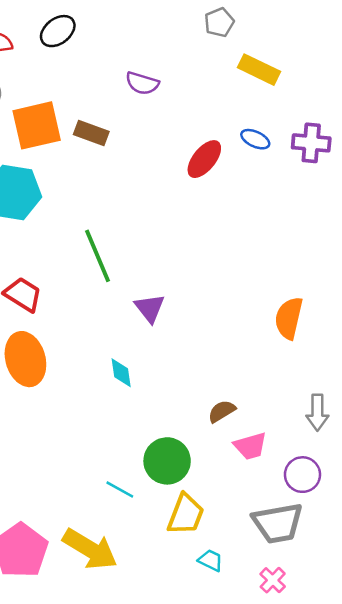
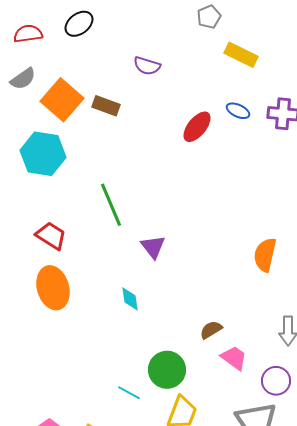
orange square: (37, 125) -> (62, 100), turned -36
pink trapezoid: (250, 446) -> (234, 358), turned -128

